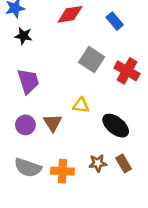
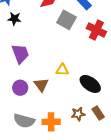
gray square: (92, 60) -> (66, 20), moved
red cross: (127, 71) -> (96, 30), moved

